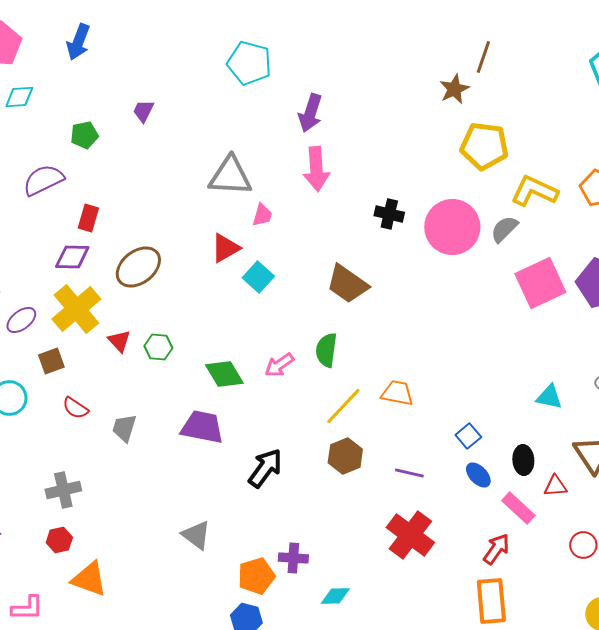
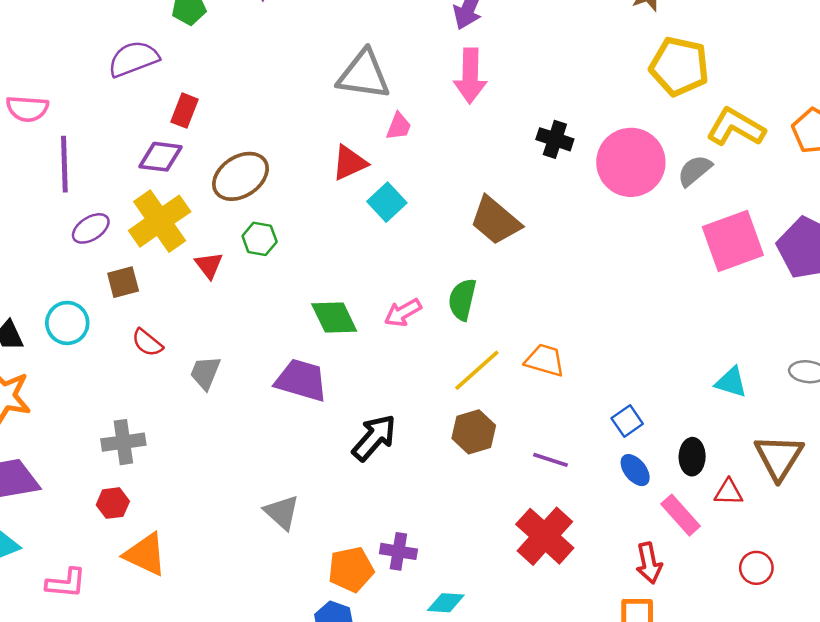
green hexagon: (158, 347) -> (260, 239), moved
red arrow: (496, 549) -> (649, 563), turned 128

